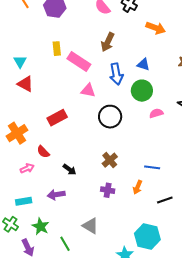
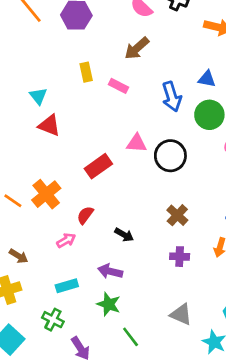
brown arrow: (108, 42) -> (137, 48), moved, turned 30
pink rectangle: (79, 62) -> (119, 86), size x0.6
pink triangle: (88, 90) -> (137, 143), moved
red semicircle: (43, 152) -> (85, 215), turned 88
purple arrow: (56, 195) -> (110, 271), turned 30
green star: (41, 226) -> (109, 304), moved
gray triangle: (90, 226) -> (181, 314), moved

